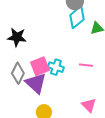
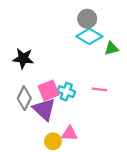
cyan diamond: (77, 17) -> (89, 36), turned 70
pink triangle: (89, 105) -> (70, 134), moved, turned -42

